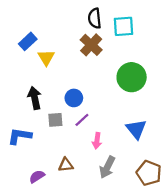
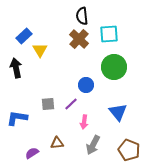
cyan square: (123, 26) -> (109, 34), moved
black arrow: (35, 98) -> (16, 68), moved
blue circle: (74, 98) -> (86, 85), moved

